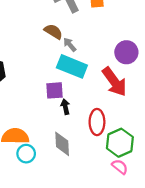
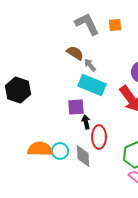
red ellipse: (97, 122) -> (99, 137), moved
cyan circle: (26, 154) -> (60, 151), moved

